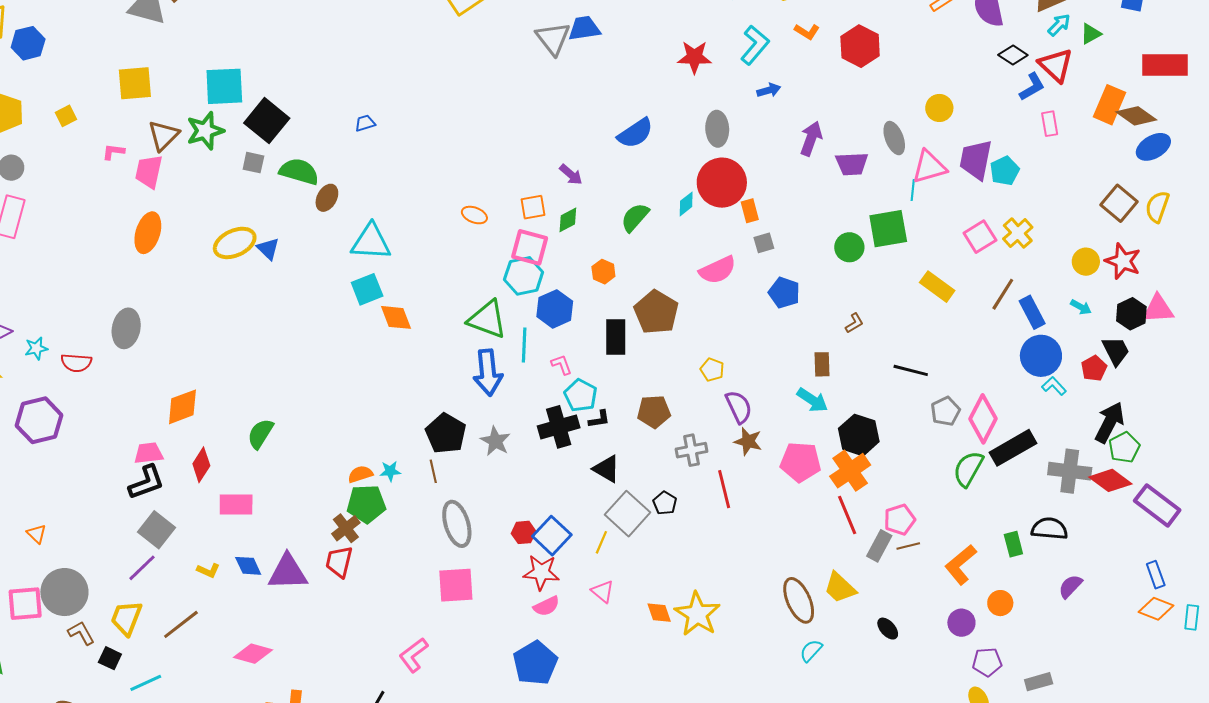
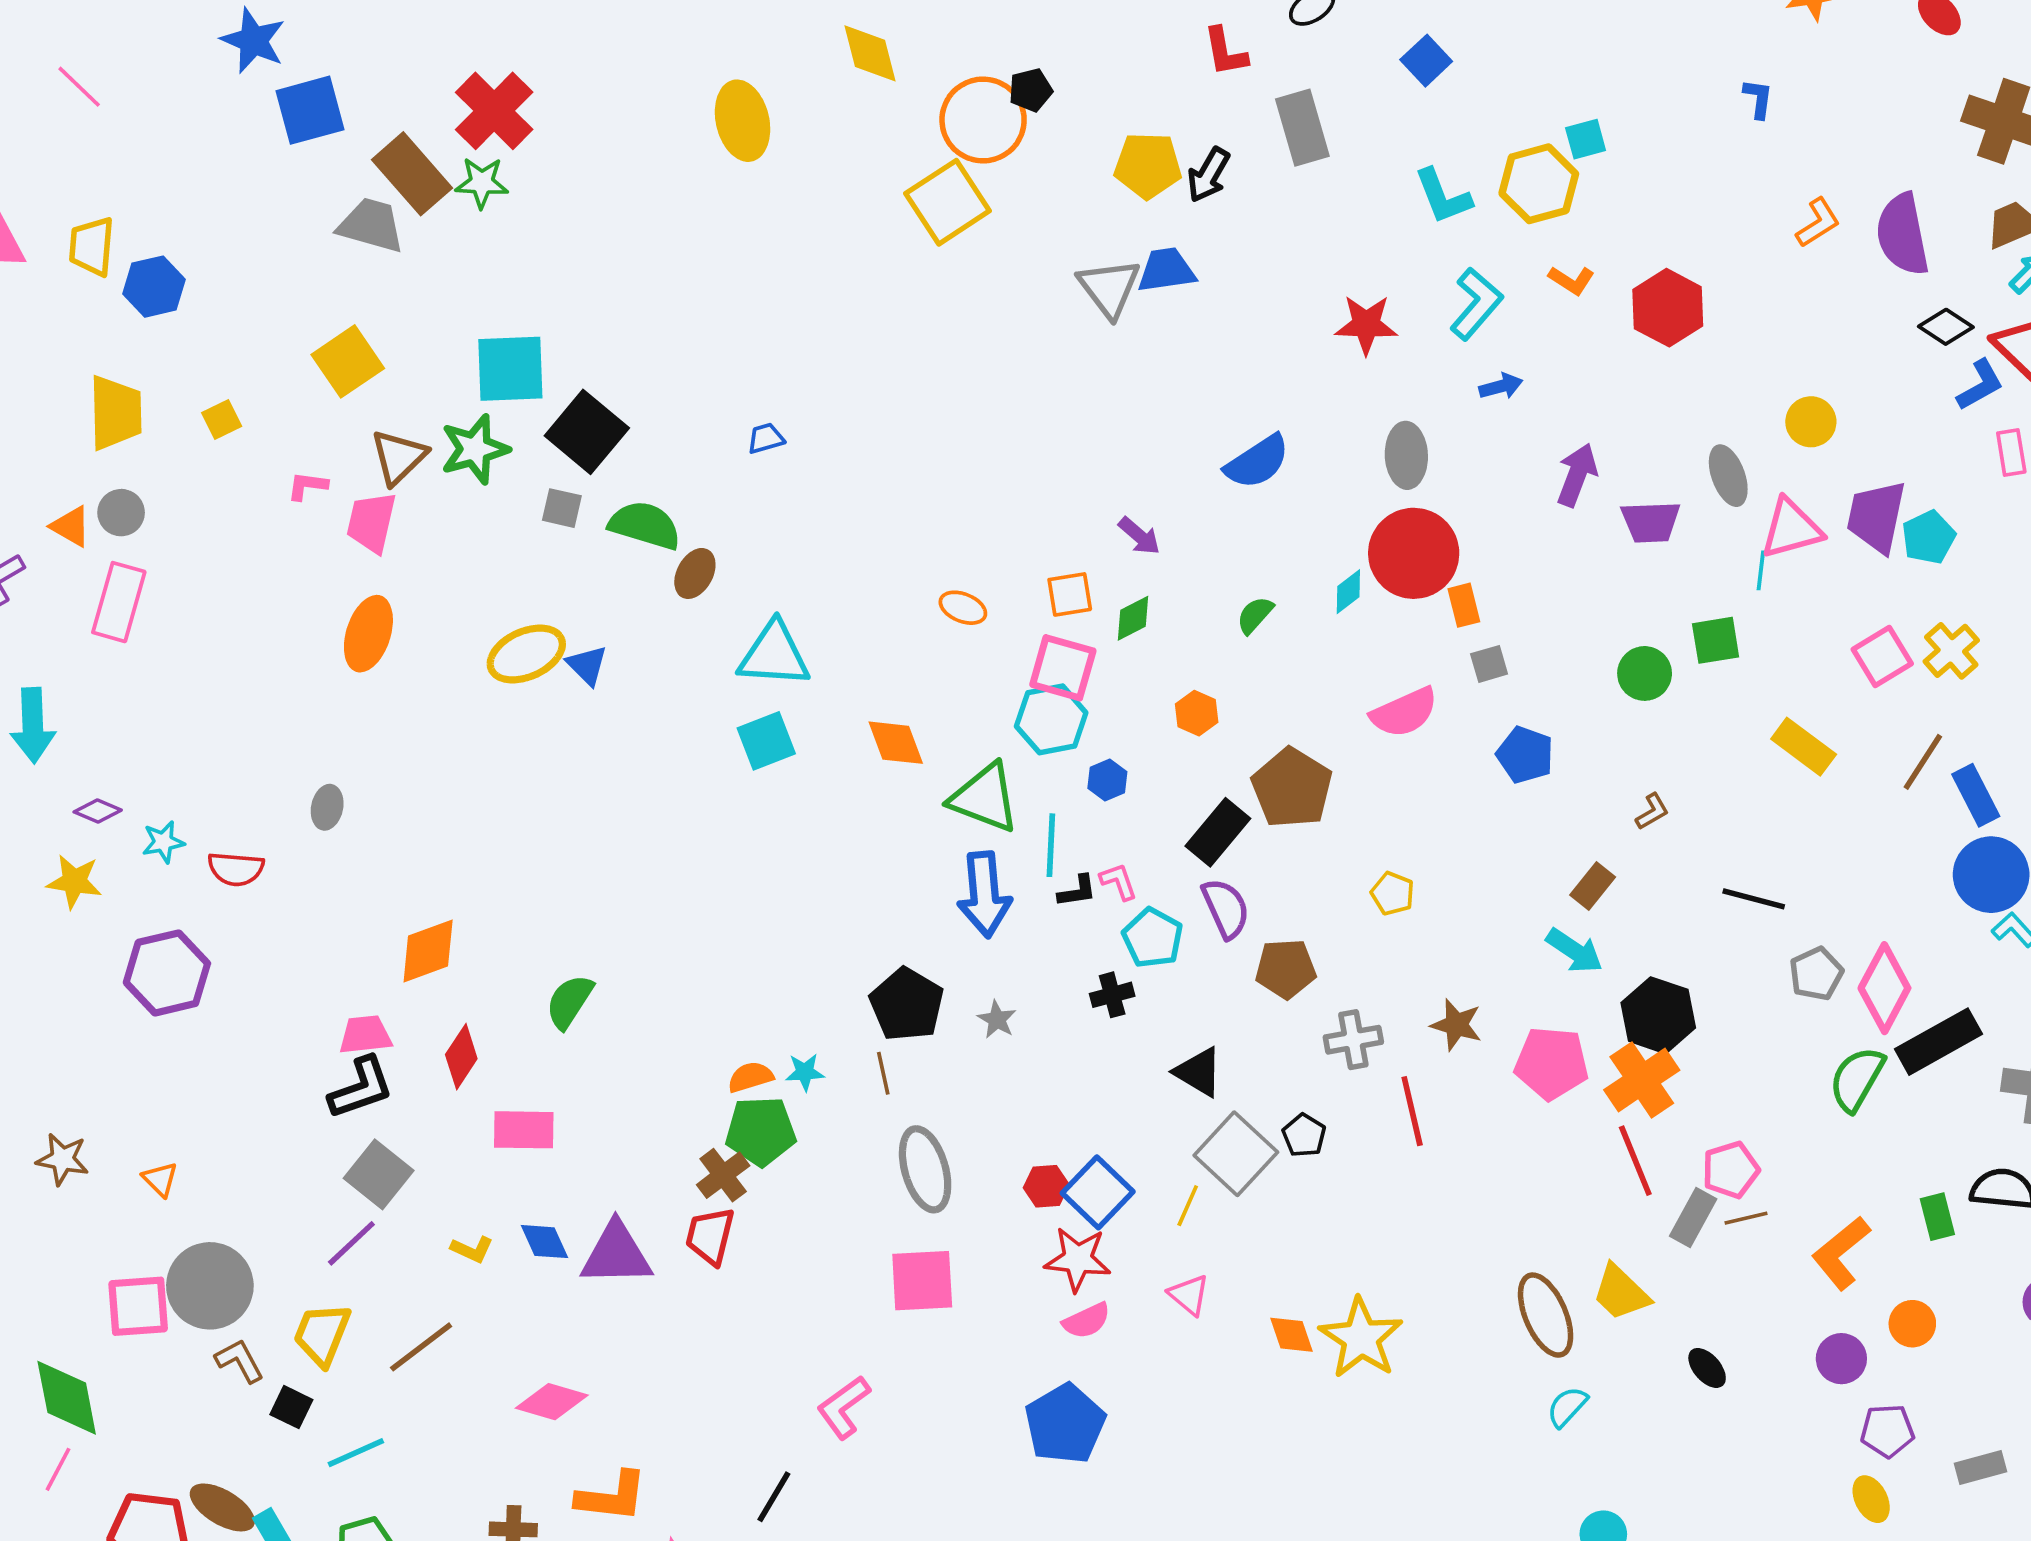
yellow square: (135, 83) -> (348, 361), turned -30
green semicircle: (635, 217) -> (1255, 615), size x0.7
green square: (888, 229) -> (1716, 640), size x0.7
blue hexagon: (555, 309) -> (1107, 780), size x0.6
orange diamond: (396, 317) -> (896, 743), moved
gray ellipse: (126, 328) -> (327, 807), size x0.6
black rectangle: (616, 337) -> (1218, 832), turned 39
brown rectangle: (822, 364) -> (1593, 886), turned 40
purple semicircle: (739, 407) -> (1226, 908), moved
black L-shape: (599, 419) -> (1077, 891), moved
black cross: (559, 427) -> (1112, 995), size x0.6
gray star: (495, 441) -> (997, 1020), size x0.7

